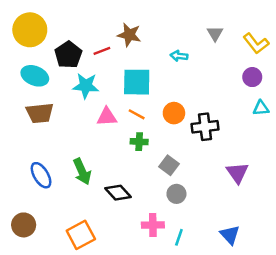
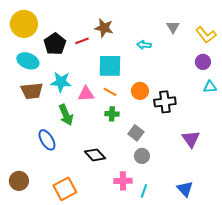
cyan star: (86, 86) -> (61, 82), moved
green arrow: (82, 171) -> (66, 115), moved
blue ellipse: (41, 175) -> (47, 140), moved

